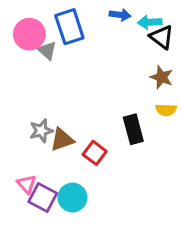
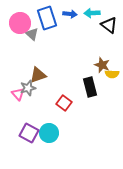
blue arrow: (120, 15) -> (70, 14), moved
cyan arrow: (150, 22) -> (92, 13), moved
brown star: (162, 77) -> (102, 65), moved
brown triangle: (62, 140) -> (38, 75), moved
pink triangle: (26, 184) -> (18, 94), moved

